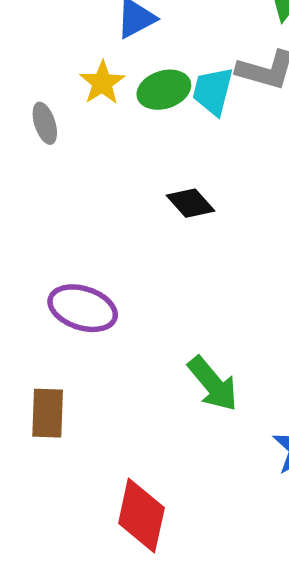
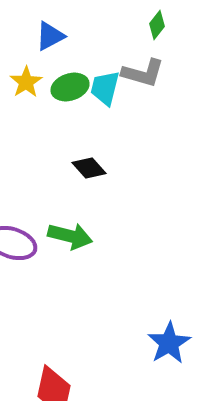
green arrow: (213, 384) -> (70, 236), moved, turned -36

